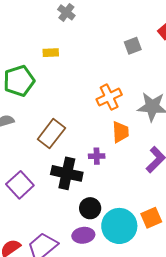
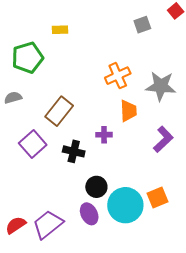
black cross: (67, 173) -> (74, 151), size x0.7
purple square: (20, 185) -> (33, 144), moved
purple ellipse: (83, 235) -> (89, 214), turned 70

